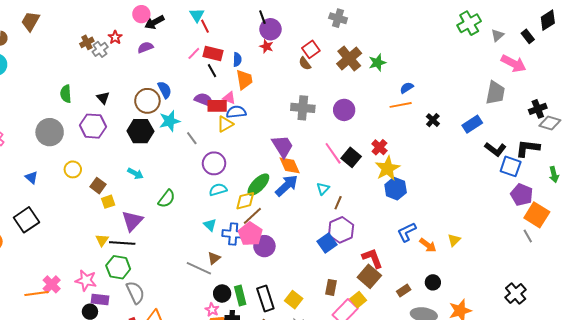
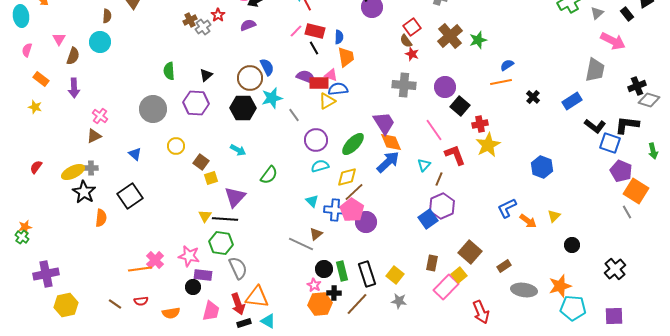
red star: (266, 46) -> (412, 54), moved
black triangle: (103, 98) -> (206, 75), turned 32
red cross: (379, 147) -> (480, 124), turned 35
black square: (351, 157) -> (460, 106), moved
green ellipse: (258, 185) -> (353, 144), moved
blue hexagon: (396, 189) -> (542, 167), moved
red L-shape: (372, 258) -> (455, 155), moved
black circle: (433, 282) -> (572, 245), moved

